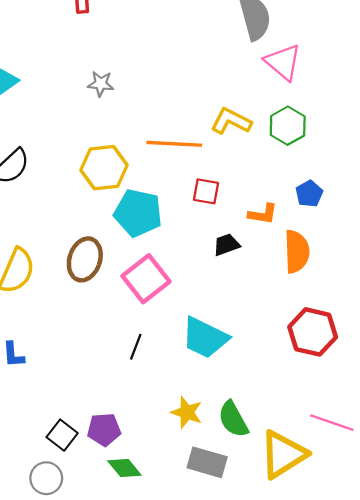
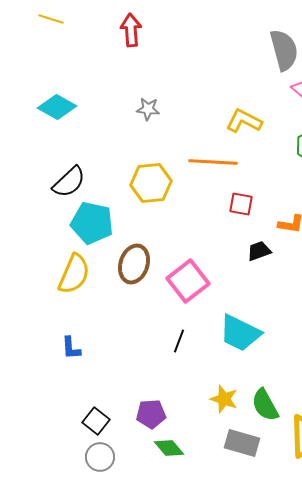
yellow L-shape: (231, 121) -> (244, 121), moved
cyan pentagon: (138, 213) -> (92, 223), moved
black square: (62, 435) -> (96, 421), moved

